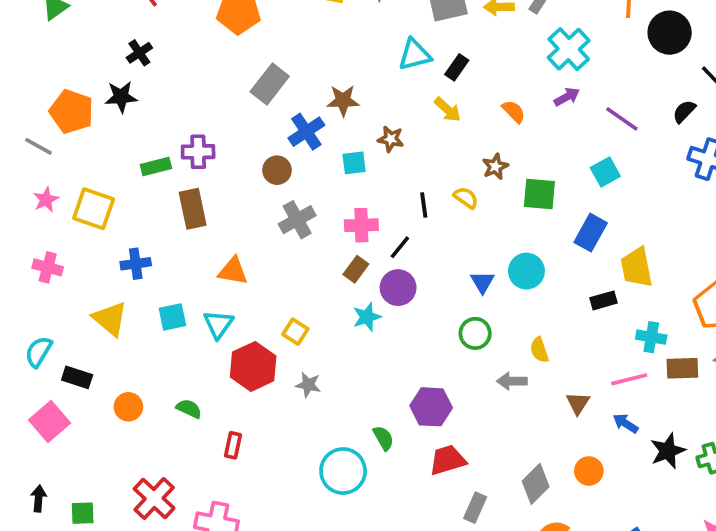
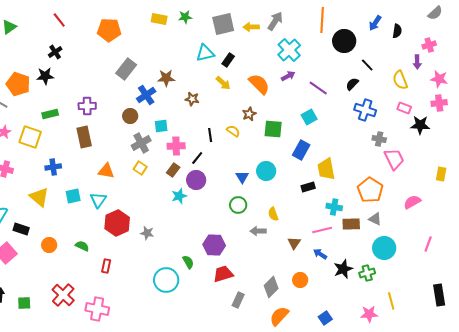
orange semicircle: (514, 111) -> (259, 84), size x1.6
cyan square: (354, 163) -> (161, 126), moved
green rectangle: (156, 166) -> (50, 114), moved
yellow square: (295, 332) -> (140, 168), moved

